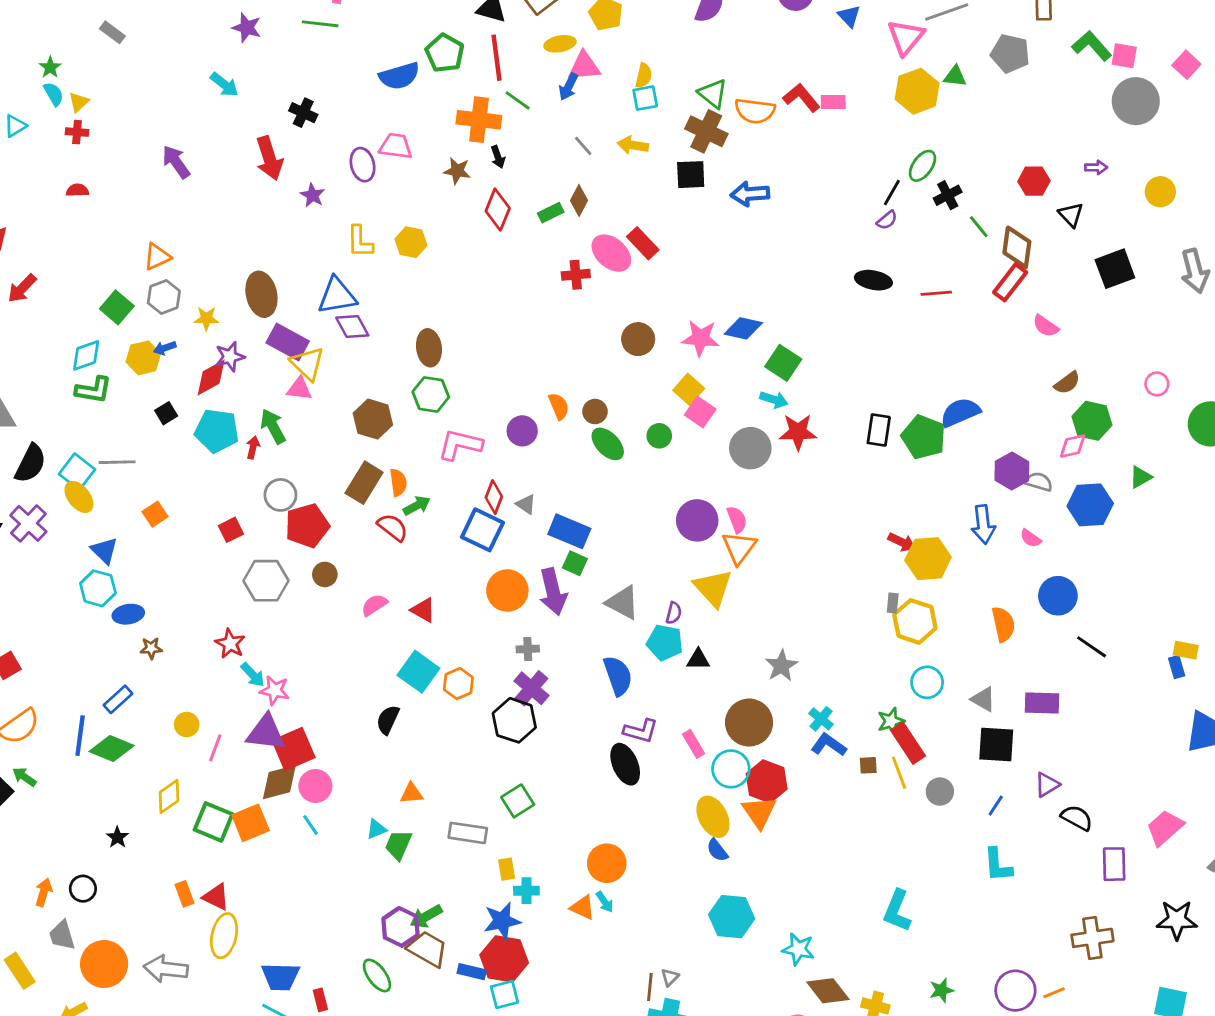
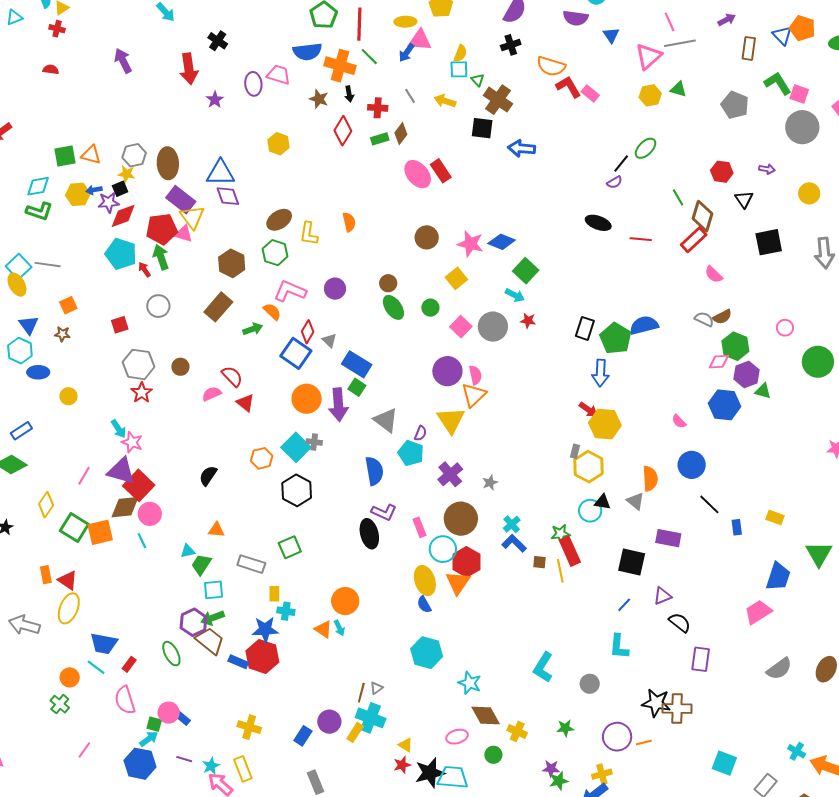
gray pentagon: (1010, 53) -> (735, 105), moved
blue semicircle: (399, 76) -> (307, 52), moved
yellow hexagon: (917, 91) -> (650, 95), size x0.7
green triangle: (713, 94) -> (478, 80), moved, size x0.6
pink rectangle: (833, 102) -> (590, 93), turned 30
orange semicircle: (755, 111) -> (551, 66), moved
black cross: (948, 195) -> (511, 45), moved
yellow L-shape: (360, 242) -> (309, 234), moved
orange triangle: (157, 257) -> (91, 155), moved, turned 30
red cross: (576, 275) -> (378, 108), moved
gray hexagon: (164, 297) -> (134, 155), moved
green square: (117, 307) -> (65, 156), turned 30
brown ellipse: (429, 348) -> (279, 220), turned 55
purple star: (230, 357) -> (109, 202), moved
orange semicircle: (559, 406) -> (349, 222), moved
pink square: (700, 412) -> (461, 327), moved
black square: (166, 413) -> (120, 189), moved
red star: (798, 432) -> (528, 321), size x0.6
red arrow: (253, 447) -> (144, 270), turned -56
purple hexagon: (1012, 471) -> (746, 375), moved
green triangle: (1141, 477) -> (763, 391), turned 36
gray semicircle: (1039, 482) -> (704, 319), moved
orange semicircle: (398, 483) -> (272, 312), moved, turned -48
blue arrow: (983, 524) -> (600, 373), moved
red pentagon: (307, 526) -> (162, 229), moved
red semicircle: (393, 527) -> (232, 376), moved
red star: (230, 644) -> (142, 393), moved
brown star: (151, 648) -> (62, 334), moved
black triangle: (698, 660) -> (602, 502), moved
gray star: (781, 666) -> (490, 483), size x0.7
blue rectangle: (1177, 667) -> (737, 527), moved
cyan square: (418, 672) -> (296, 447), moved
purple cross: (531, 688) -> (450, 474), moved
gray triangle: (983, 699) -> (635, 501), moved
yellow circle: (187, 725) -> (68, 396), moved
red square: (294, 749) -> (139, 485), turned -32
gray circle: (940, 792) -> (590, 684), moved
yellow diamond: (169, 796) -> (46, 505), turned -30
pink trapezoid: (1165, 828) -> (758, 612), moved
black star: (1177, 920) -> (656, 703), moved
cyan square: (504, 994) -> (213, 590), moved
red rectangle: (320, 1000) -> (129, 664), turned 42

